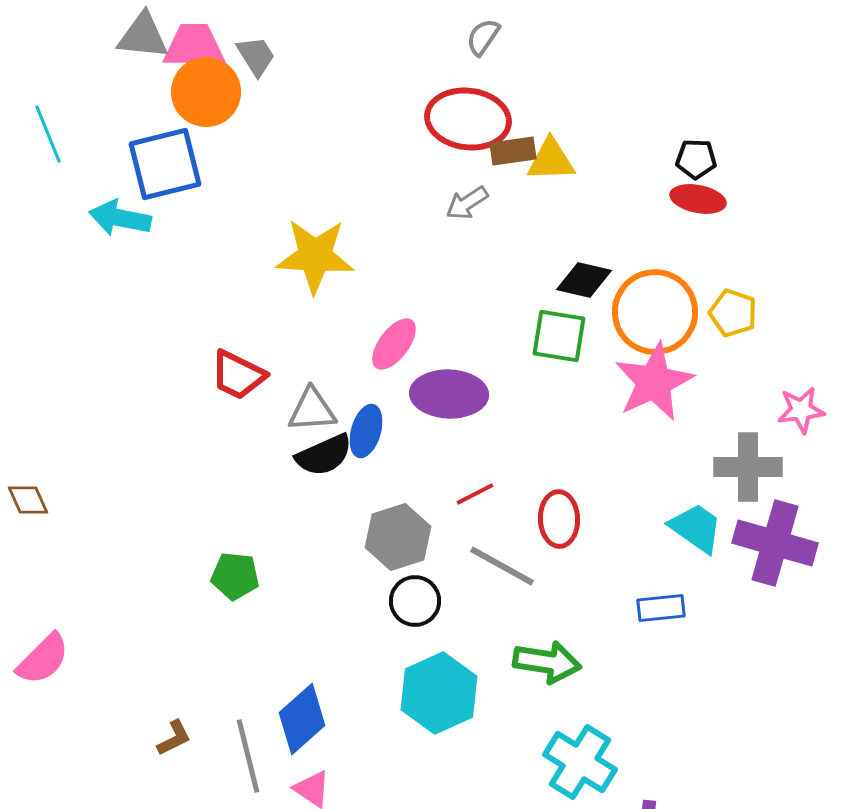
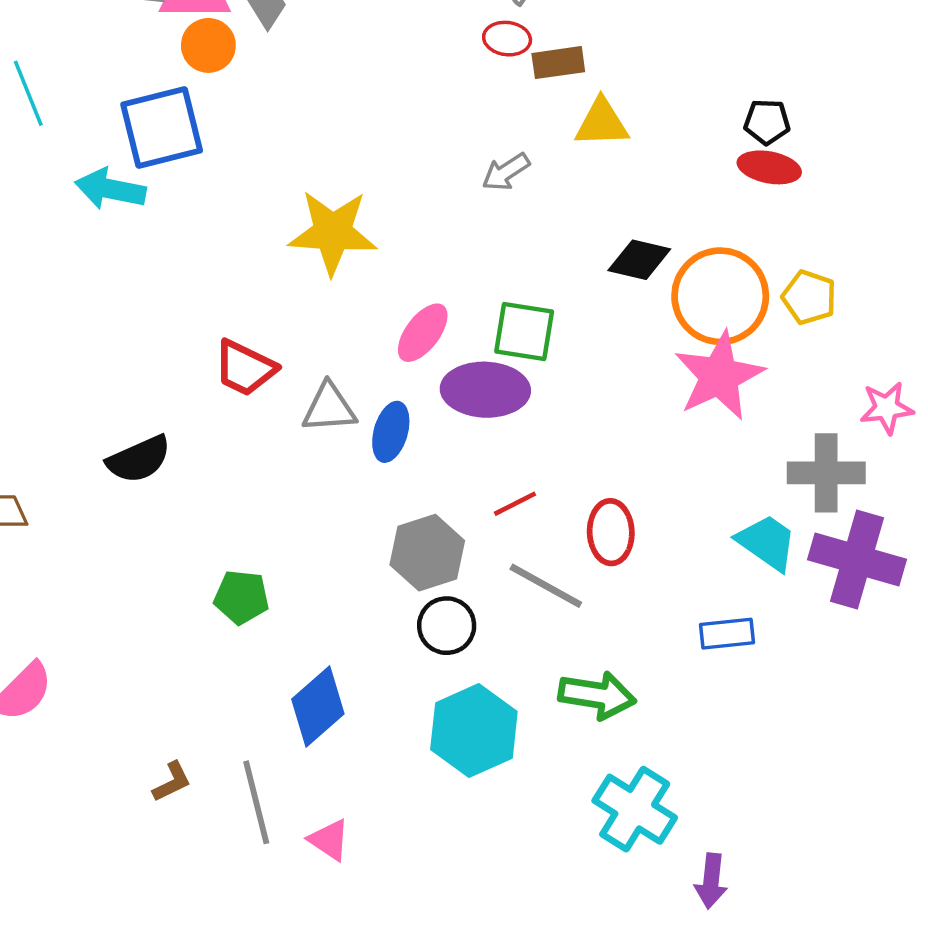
orange circle: (206, 92) -> (208, 45), size x0.7
red ellipse: (468, 119) -> (507, 39), moved, size x0.5
brown rectangle: (513, 151) -> (558, 63), moved
green square: (559, 336) -> (524, 332), moved
black semicircle: (324, 455) -> (139, 459), moved
blue diamond: (302, 719) -> (318, 707), moved

